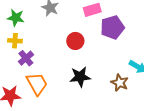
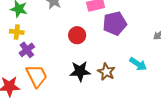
brown star: (120, 83) -> (106, 72), moved

